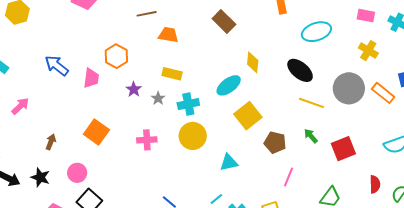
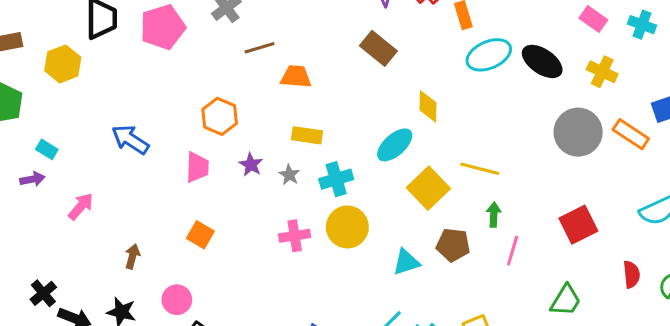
pink rectangle: (366, 16) -> (593, 19), turned 30
cyan ellipse: (316, 32) -> (489, 55), moved
black ellipse: (300, 70) -> (542, 61), moved
pink trapezoid: (91, 78) -> (197, 167), moved
yellow line: (311, 103) -> (480, 169), moved
orange square: (96, 132) -> (200, 235), size x0.7
green arrow: (311, 136) -> (494, 215), moved, turned 49
pink cross: (147, 140) -> (295, 236), moved
brown pentagon: (275, 142) -> (453, 245), moved
pink line: (289, 177) -> (513, 251), moved

